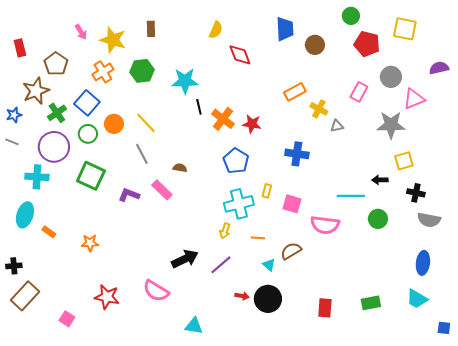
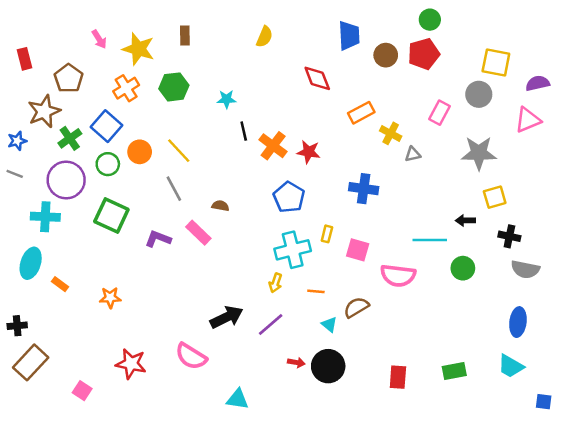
yellow square: (405, 29) -> (496, 62), moved
red pentagon: (367, 44) -> (424, 54), moved, turned -30
red diamond: (240, 55) -> (317, 78), moved
cyan star: (185, 81) -> (227, 99), size x0.6
pink triangle: (414, 99) -> (528, 120), moved

